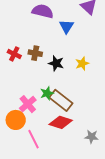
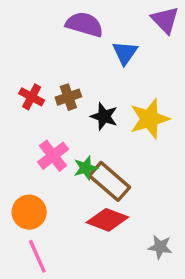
brown cross: (35, 53) -> (68, 97), turned -32
yellow star: (82, 64) -> (149, 119), size x1.6
pink cross: (28, 104) -> (53, 156), moved
pink line: (34, 139) -> (37, 256), moved

